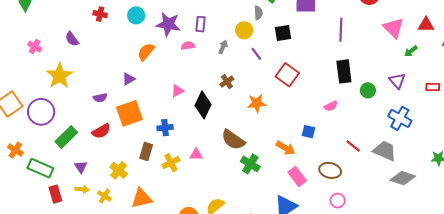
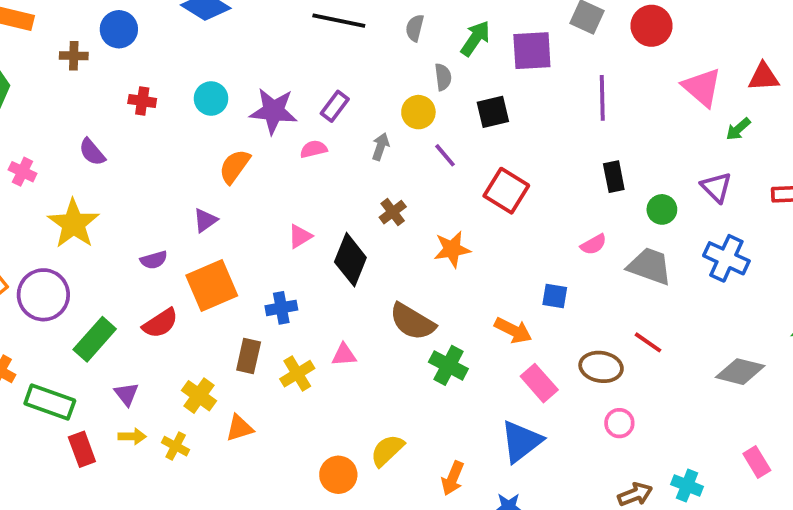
purple rectangle: (201, 24) -> (335, 106), turned 35
black rectangle: (344, 71) -> (614, 177), size x0.7
red line: (353, 146) -> (648, 342), moved
gray trapezoid: (385, 151) -> (650, 266), moved
orange triangle: (142, 198) -> (239, 428), moved, size x0.7

